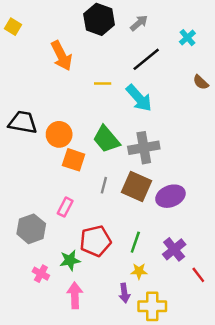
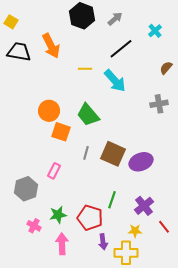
brown semicircle: (201, 82) -> (166, 68), turned 88
black trapezoid: (23, 122) -> (19, 52), moved
gray cross: (144, 148) -> (159, 104), moved, size x0.7
red pentagon: (95, 241) -> (90, 218), moved, turned 30
yellow star: (139, 271) -> (135, 231), moved

